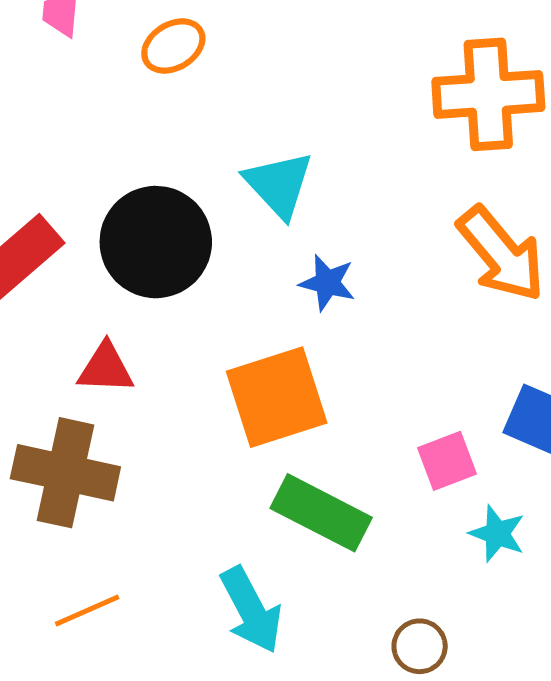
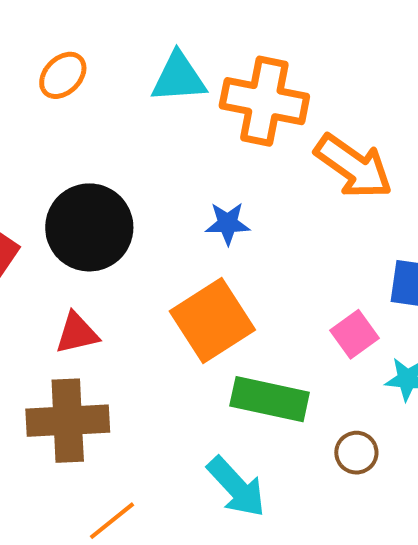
orange cross: (488, 94) -> (264, 101), moved, turned 30
cyan triangle: (279, 184) -> (179, 78), moved, turned -36
brown circle: (420, 646) -> (356, 453), moved

